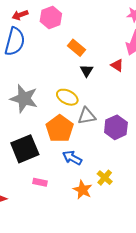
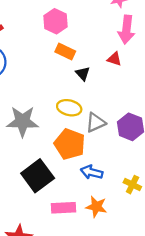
pink hexagon: (51, 18) -> (56, 21), moved
pink rectangle: (40, 182) -> (63, 208), size x1.5
orange star: (83, 190) -> (96, 207), moved

